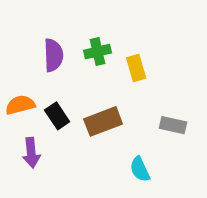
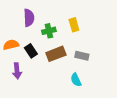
green cross: (98, 52) -> (49, 31), moved
gray rectangle: (173, 125) -> (82, 56), moved

